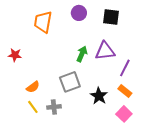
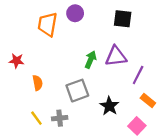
purple circle: (79, 13) -> (75, 13), moved
orange semicircle: (33, 87) -> (38, 83), moved, turned -64
orange rectangle: (125, 91) -> (148, 100), moved

